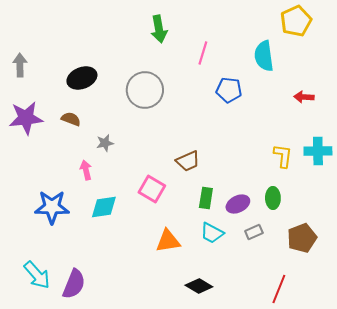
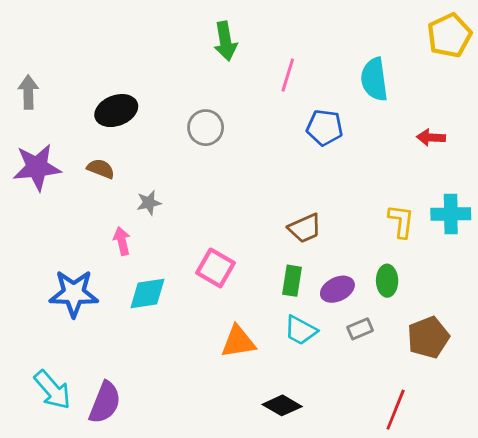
yellow pentagon: (296, 21) -> (449, 35), moved
gray circle: (145, 90) -> (206, 128), size x0.7
brown trapezoid: (188, 161) -> (305, 228), moved

